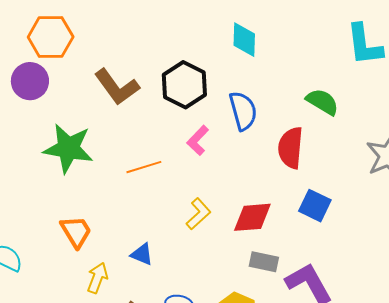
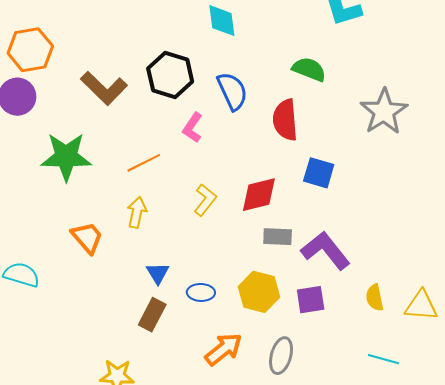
blue triangle: (142, 254) -> (158, 273), moved, turned 45
yellow arrow: (97, 278) -> (137, 212), moved

